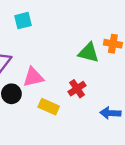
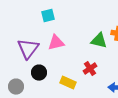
pink triangle: (33, 77) -> (56, 43), moved

